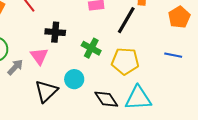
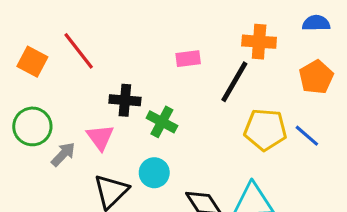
green cross: (91, 48) -> (162, 122), moved
blue line: (173, 55) -> (307, 136), turned 30
yellow pentagon: (125, 61) -> (265, 130), moved

